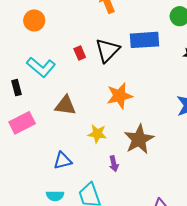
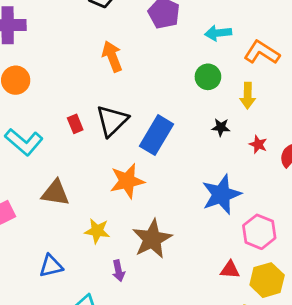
blue rectangle: (145, 40) -> (156, 135), moved, turned -56

